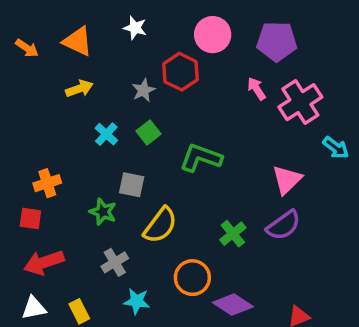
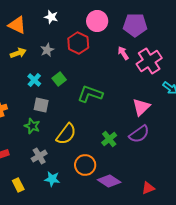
gray star: (143, 90) -> (47, 50), moved
gray square: (132, 185) -> (41, 105), moved

